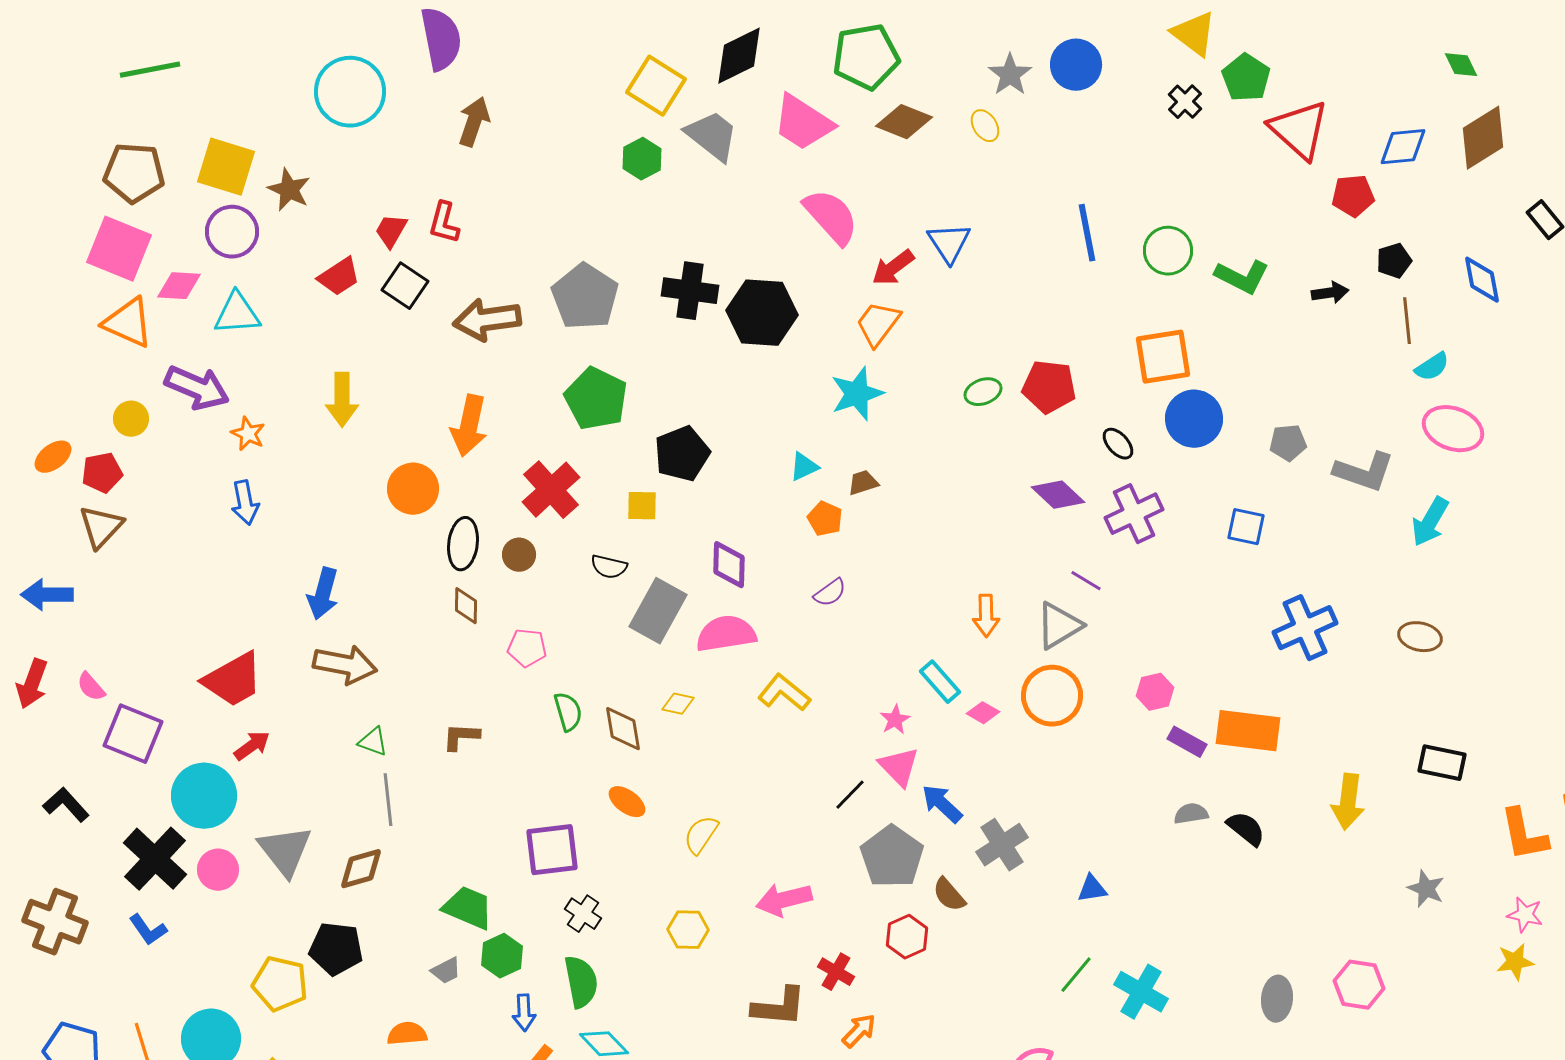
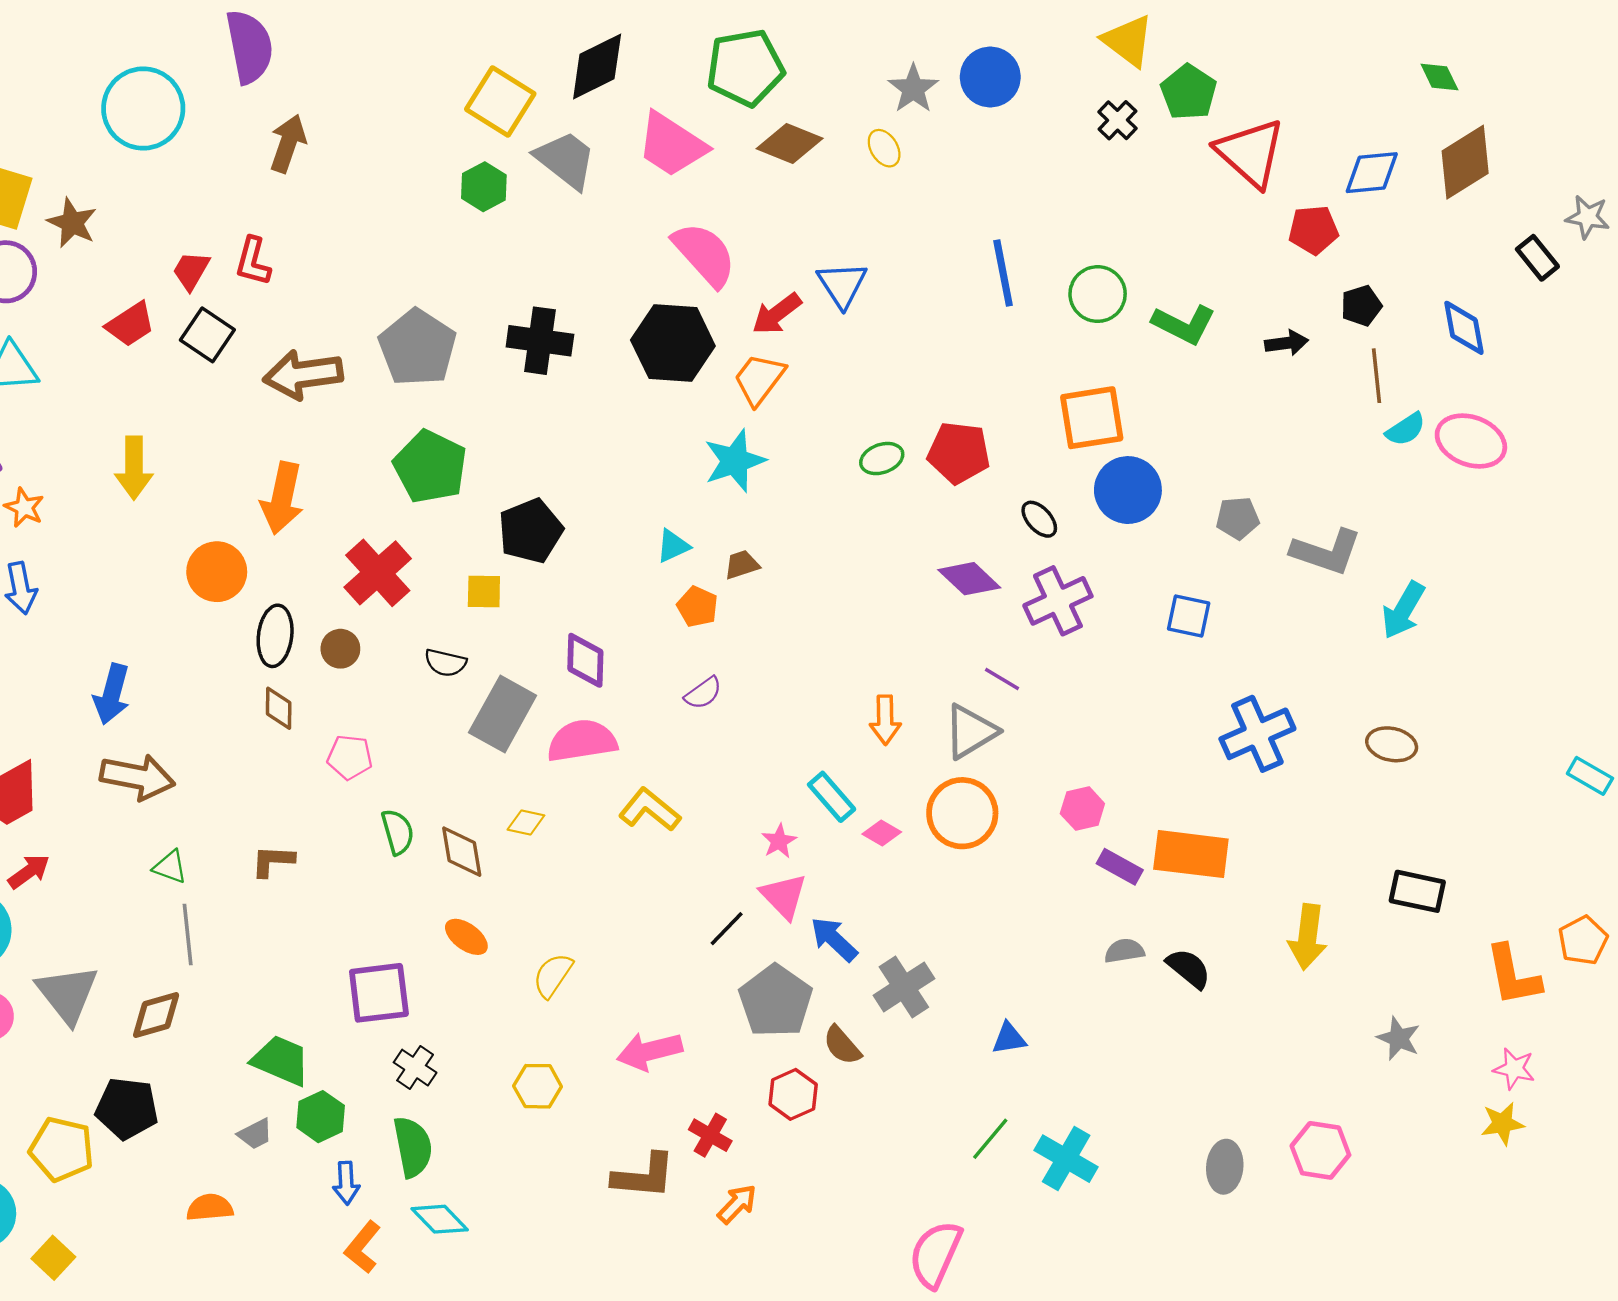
black hexagon: (762, 313) -> (673, 343), moved
pink ellipse: (1453, 429) -> (1471, 441), moved

